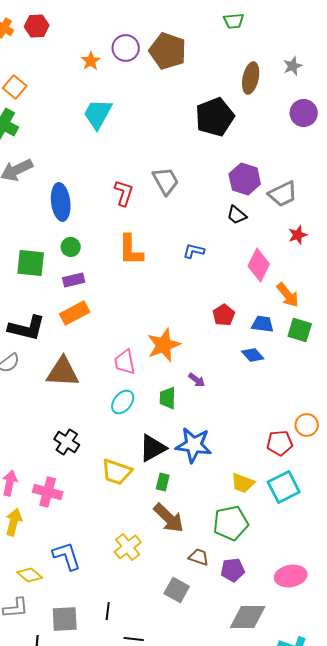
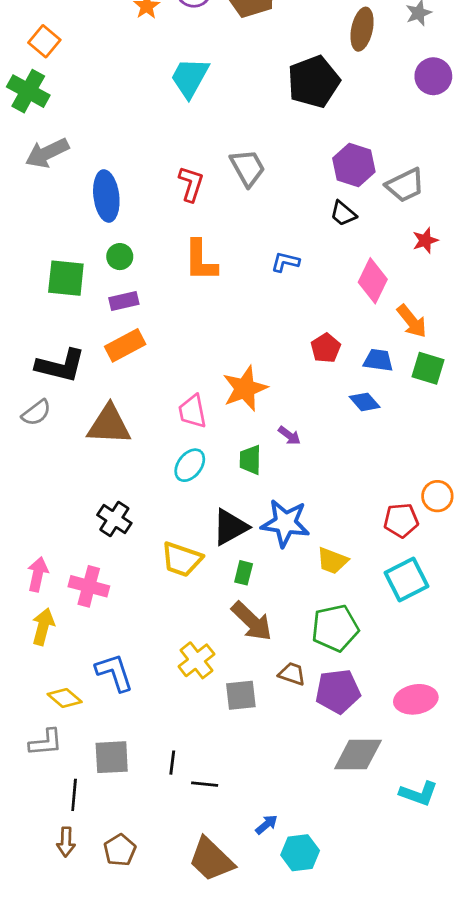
cyan trapezoid: (98, 114) -> (190, 78), moved
yellow trapezoid: (243, 483) -> (332, 561), moved
purple pentagon: (233, 570) -> (338, 691), size x1.4
gray square: (177, 590) -> (241, 695), moved, turned -35
black line: (108, 611) -> (172, 763), moved

